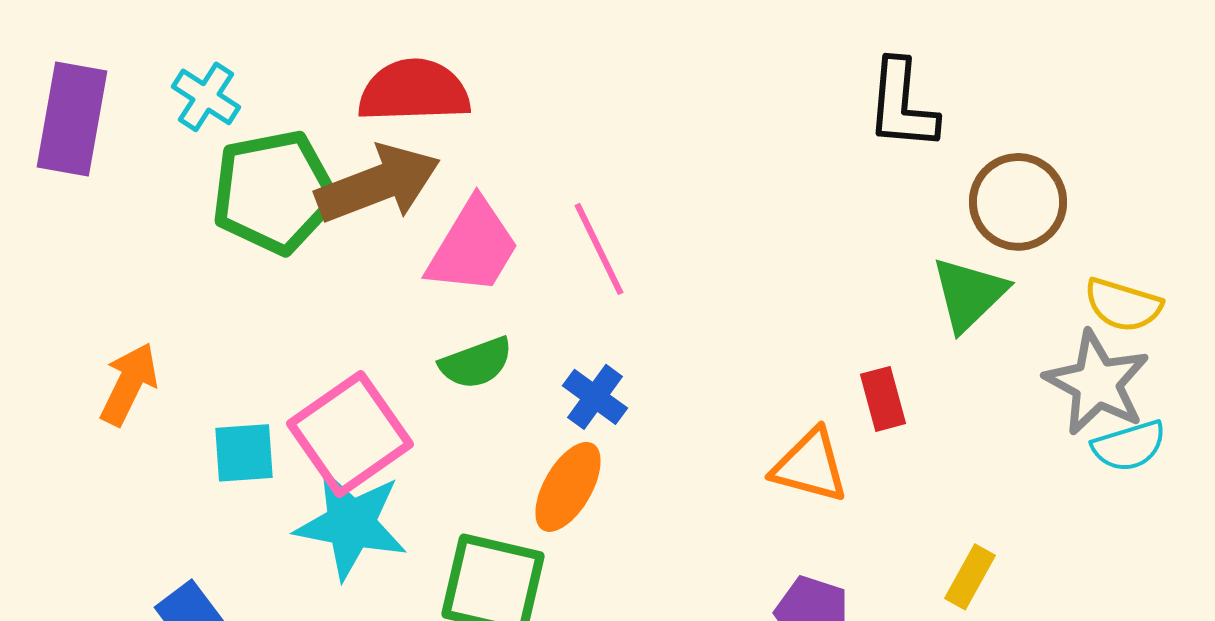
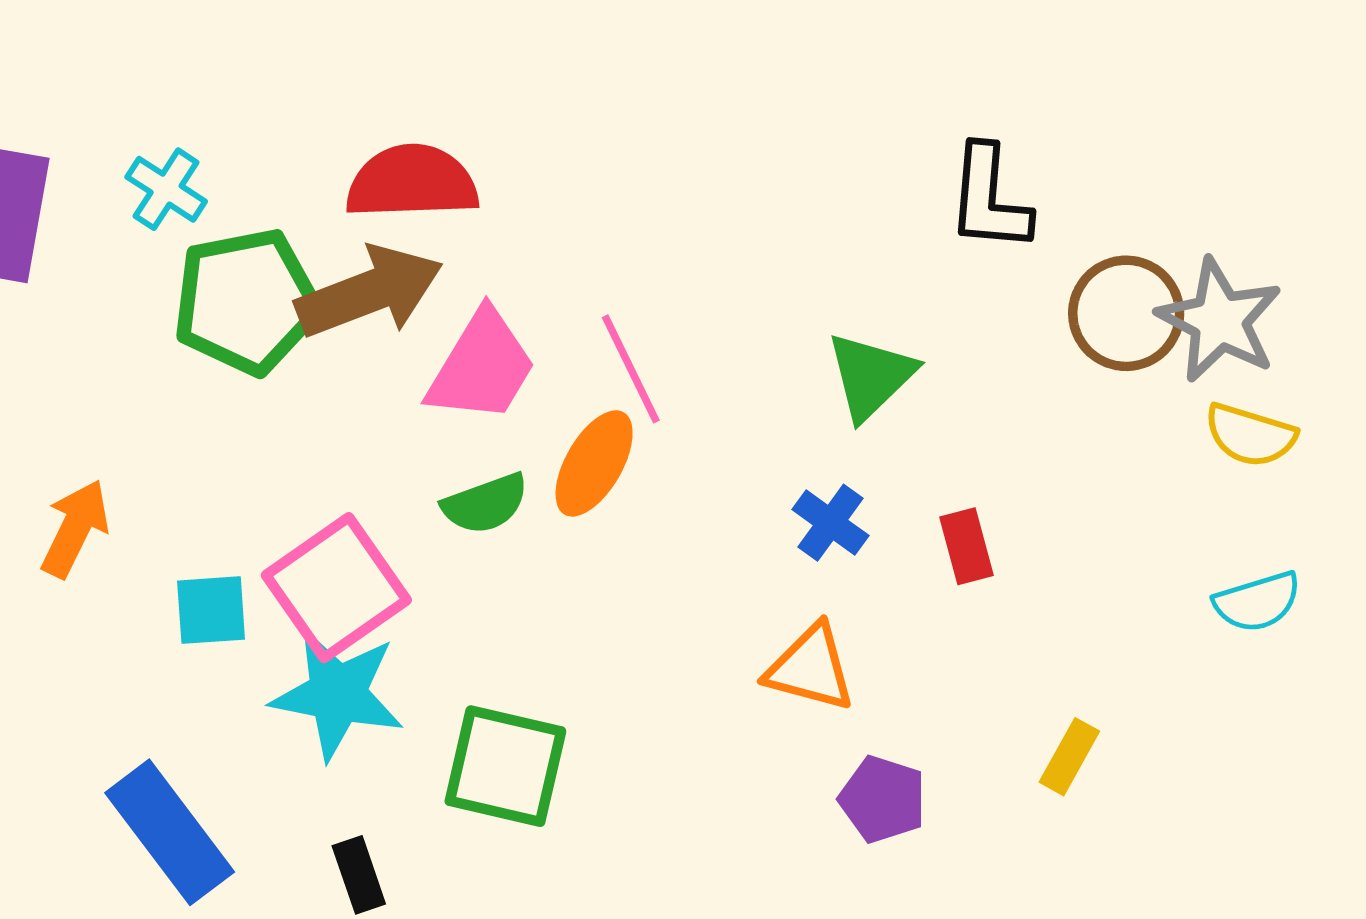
green triangle: (969, 294) -> (871, 376), moved
gray star: (1097, 383) -> (1220, 320), moved
blue cross: (595, 397) -> (831, 523), moved
orange triangle: (810, 466) -> (810, 668), moved
orange ellipse: (568, 487) -> (594, 463), moved

